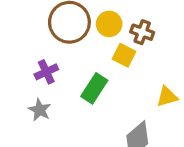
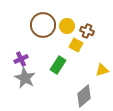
purple cross: (46, 72) -> (21, 59), moved
gray star: (40, 110) -> (25, 78), size x1.5

